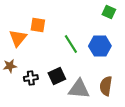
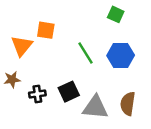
green square: (109, 12) -> (116, 14), moved

